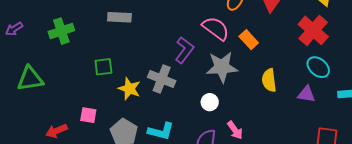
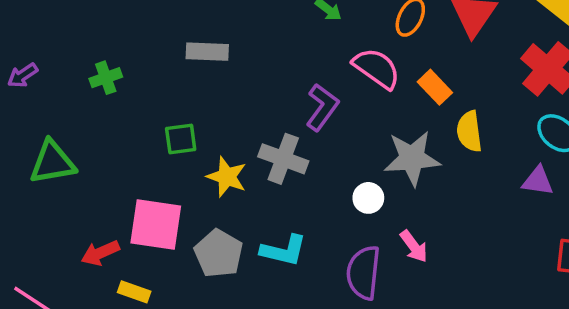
green cross: (61, 31) -> (106, 78), size x0.7
gray star: (222, 67) -> (412, 158), moved
yellow semicircle: (269, 80) -> (469, 131), moved
pink square: (88, 115) -> (156, 224), size x1.8

